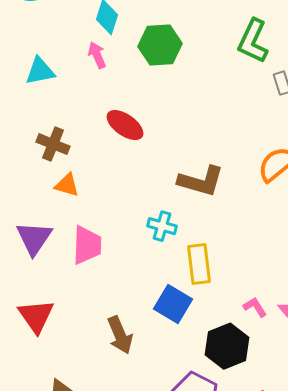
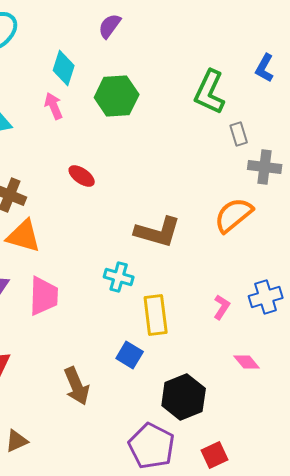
red ellipse: (125, 125) -> (82, 176), size x0.7
orange triangle: (67, 185) -> (24, 236), size x1.4
blue square: (173, 304) -> (130, 355), size x0.7
pink L-shape: (255, 307) -> (222, 307), moved, turned 65

